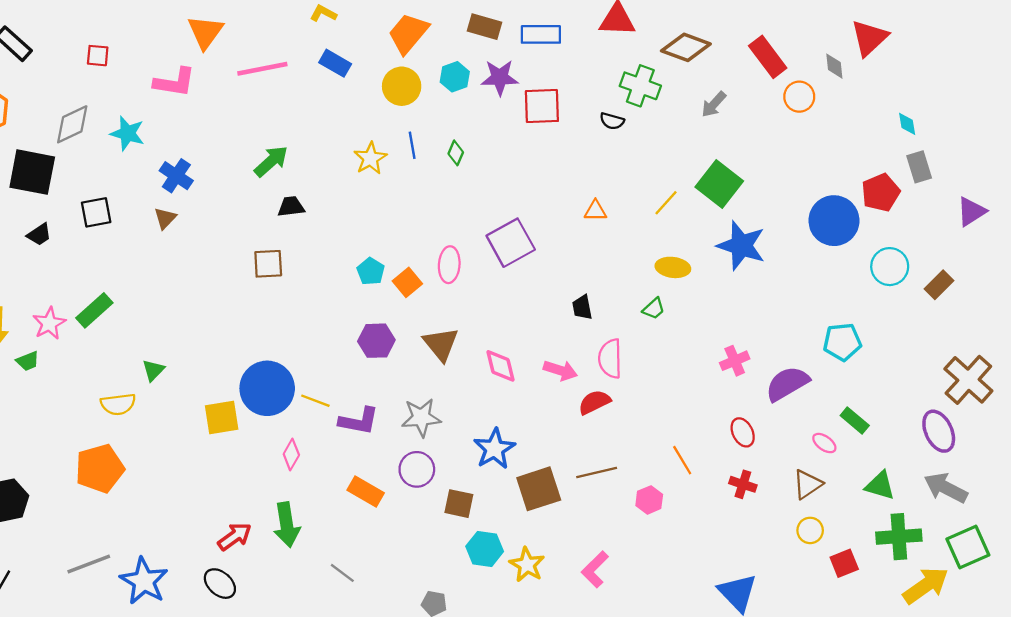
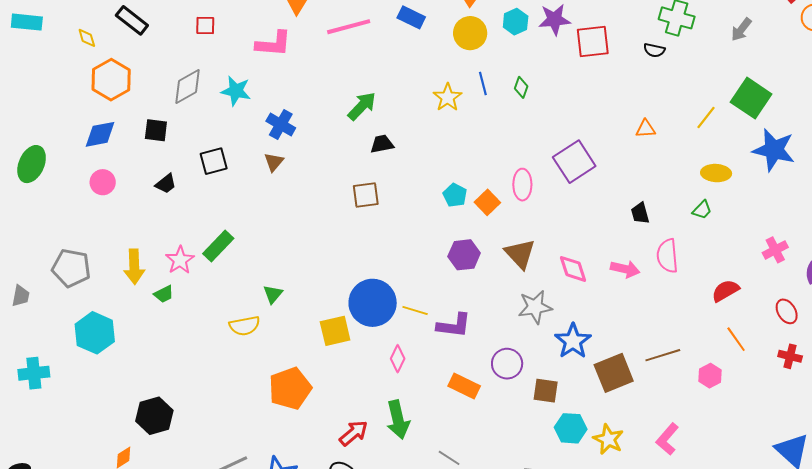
black square: (32, 172) -> (156, 130), size x0.6
red semicircle: (594, 402) -> (725, 291), moved
gray star: (421, 418) -> (535, 307), moved
orange pentagon: (100, 468) -> (290, 388), moved

